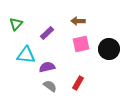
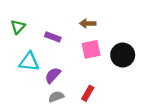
purple rectangle: (47, 33) -> (53, 37), turned 64
purple semicircle: (47, 67) -> (53, 75), turned -35
gray semicircle: (50, 86) -> (56, 97), turned -56

